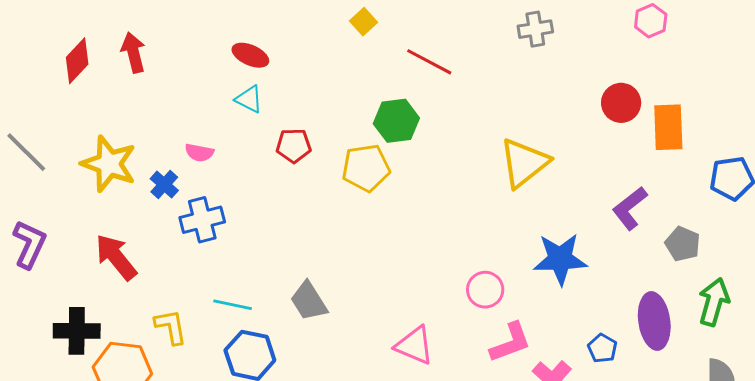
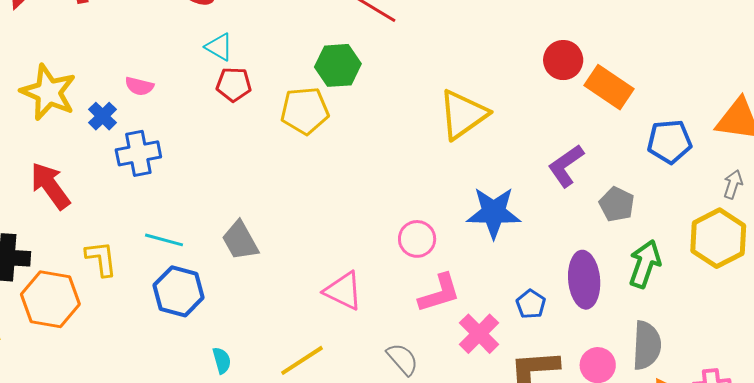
cyan triangle: (249, 99) -> (219, 47), moved
orange rectangle: (668, 127) -> (609, 87), turned -57

